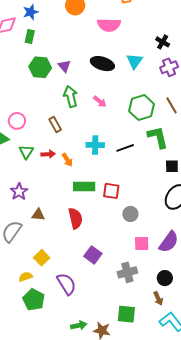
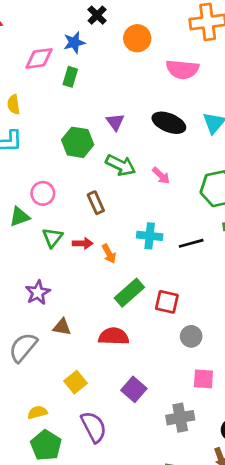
green hexagon: (40, 67) -> (78, 142), moved
green arrow: (71, 96) -> (121, 165), turned 125
green rectangle: (84, 186) -> (129, 293), turned -45
red semicircle: (75, 218) -> (114, 336), turned -80
yellow square: (42, 258) -> (76, 382), moved

